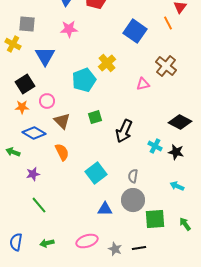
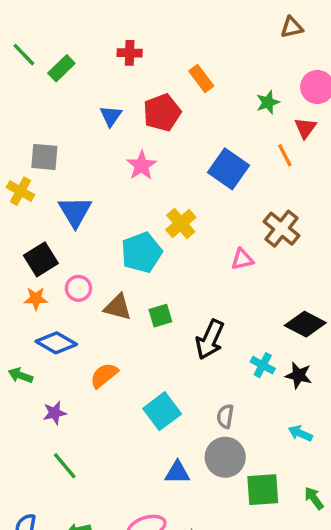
pink star: (69, 29) -> (142, 165), moved, turned -30
brown triangle: (62, 121) -> (118, 307), moved, turned -30
orange semicircle: (62, 152) -> (104, 375), turned -102

